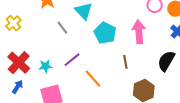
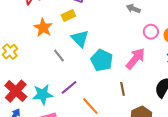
pink arrow: (139, 32) -> (135, 59), turned 45
cyan star: (45, 66) -> (43, 94), size x1.5

